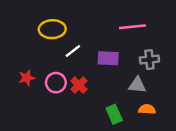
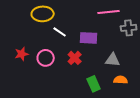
white line: (73, 51) -> (60, 32), turned 72
gray cross: (149, 60) -> (129, 28), moved
red cross: (79, 85) -> (75, 58), moved

